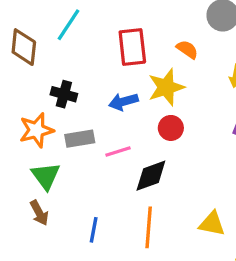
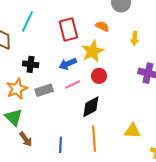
pink line: (118, 152) -> (73, 84), moved
green triangle: (46, 176) -> (14, 117), moved

